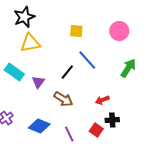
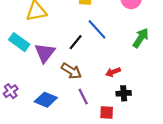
purple triangle: (38, 82) -> (45, 53), size x1.5
red square: (96, 130) -> (107, 112), moved, turned -32
purple line: (69, 134) -> (83, 96), moved

